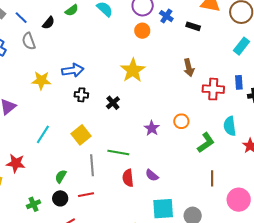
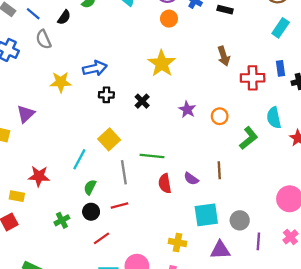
purple star: (152, 128) -> (187, 109), moved
cyan line: (43, 134) -> (79, 159), moved
brown line: (212, 178) -> (219, 170), moved

